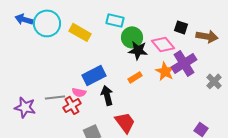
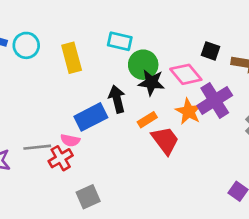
cyan circle: (47, 23) -> (26, 45), size x0.7
yellow rectangle: (80, 32) -> (72, 58), turned 45
black arrow: (107, 95) -> (117, 99), moved
red trapezoid: (125, 122) -> (165, 140), moved

